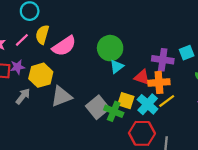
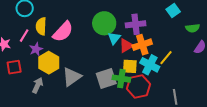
purple cross: (163, 60) -> (136, 24), moved
purple star: (18, 67) -> (36, 49), moved
red triangle: (142, 77) -> (126, 46), moved, turned -35
orange cross: (159, 82) -> (142, 45), moved
gray square: (98, 107) -> (106, 78), turned 35
red hexagon: (142, 133) -> (139, 86), moved

